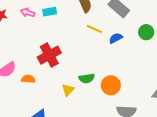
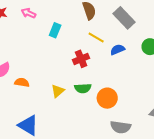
cyan rectangle: (50, 12) -> (55, 30), moved, turned -64
red cross: (49, 55) -> (81, 59), moved, size x0.7
yellow triangle: (68, 90) -> (58, 91), moved

